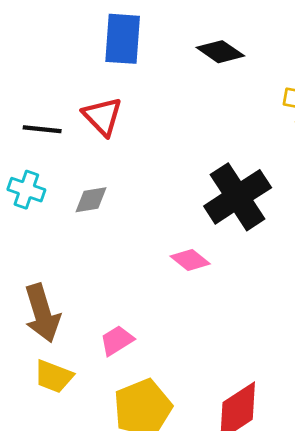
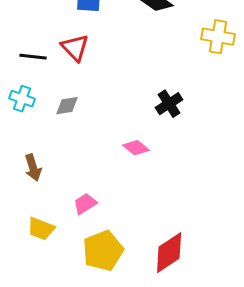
black cross: (238, 197) -> (169, 104), size x0.6
brown arrow: (42, 313) -> (33, 168), moved, size x0.7

